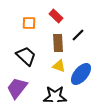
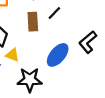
yellow triangle: (59, 66) -> (12, 55), moved

